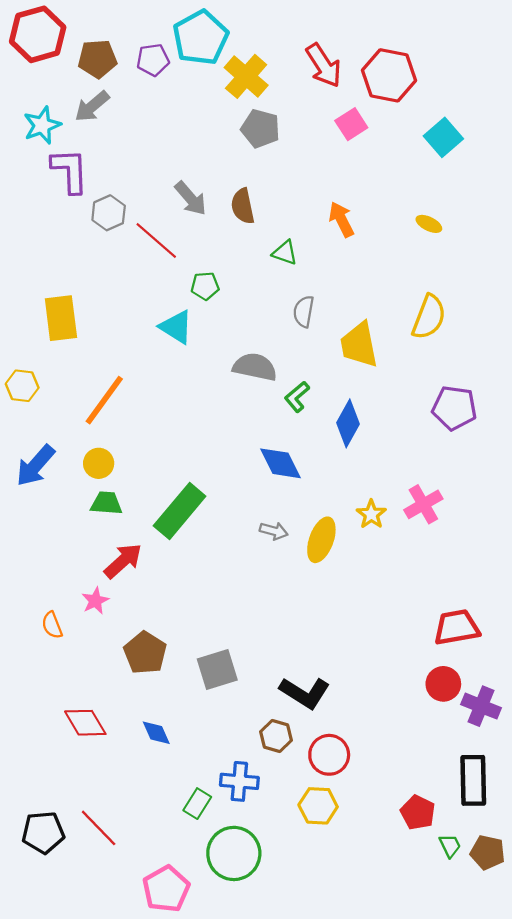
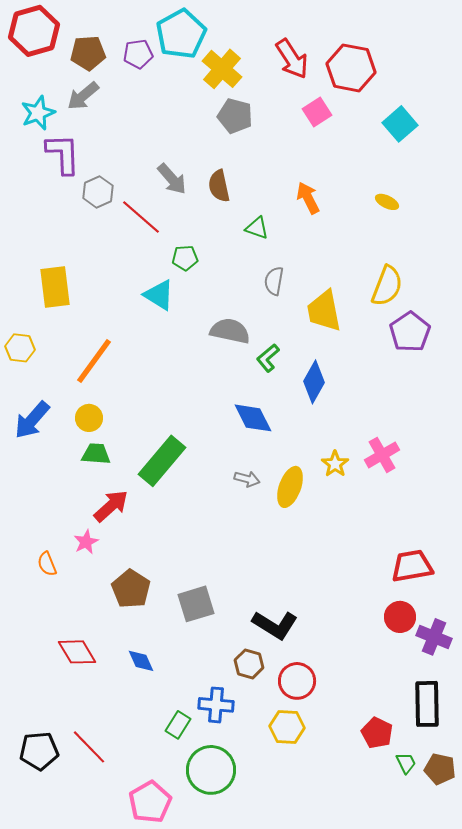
purple pentagon: (454, 408) -> (410, 332), moved, turned 30

